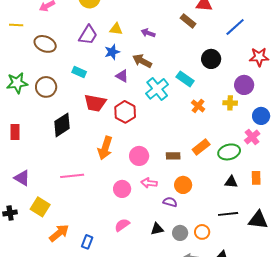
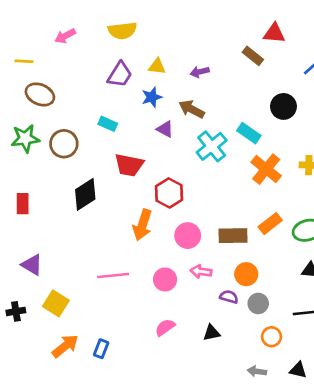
purple arrow: (148, 33) -> (200, 72), turned -32
brown ellipse: (45, 44) -> (40, 94), moved
orange cross: (198, 106) -> (266, 169), size x1.6
red hexagon: (125, 112) -> (169, 193), moved
brown rectangle: (173, 156) -> (233, 236), size x1.5
pink line: (72, 176) -> (113, 275), moved
orange arrow: (59, 233) -> (65, 346), moved
gray circle: (180, 233) -> (258, 303), moved
blue rectangle: (87, 242) -> (101, 349), moved

